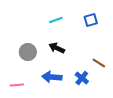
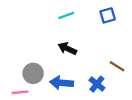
gray circle: (28, 52) -> (33, 73), moved

